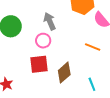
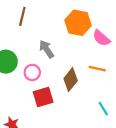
pink circle: (43, 41) -> (32, 72), moved
brown diamond: (64, 73) -> (71, 80), moved

